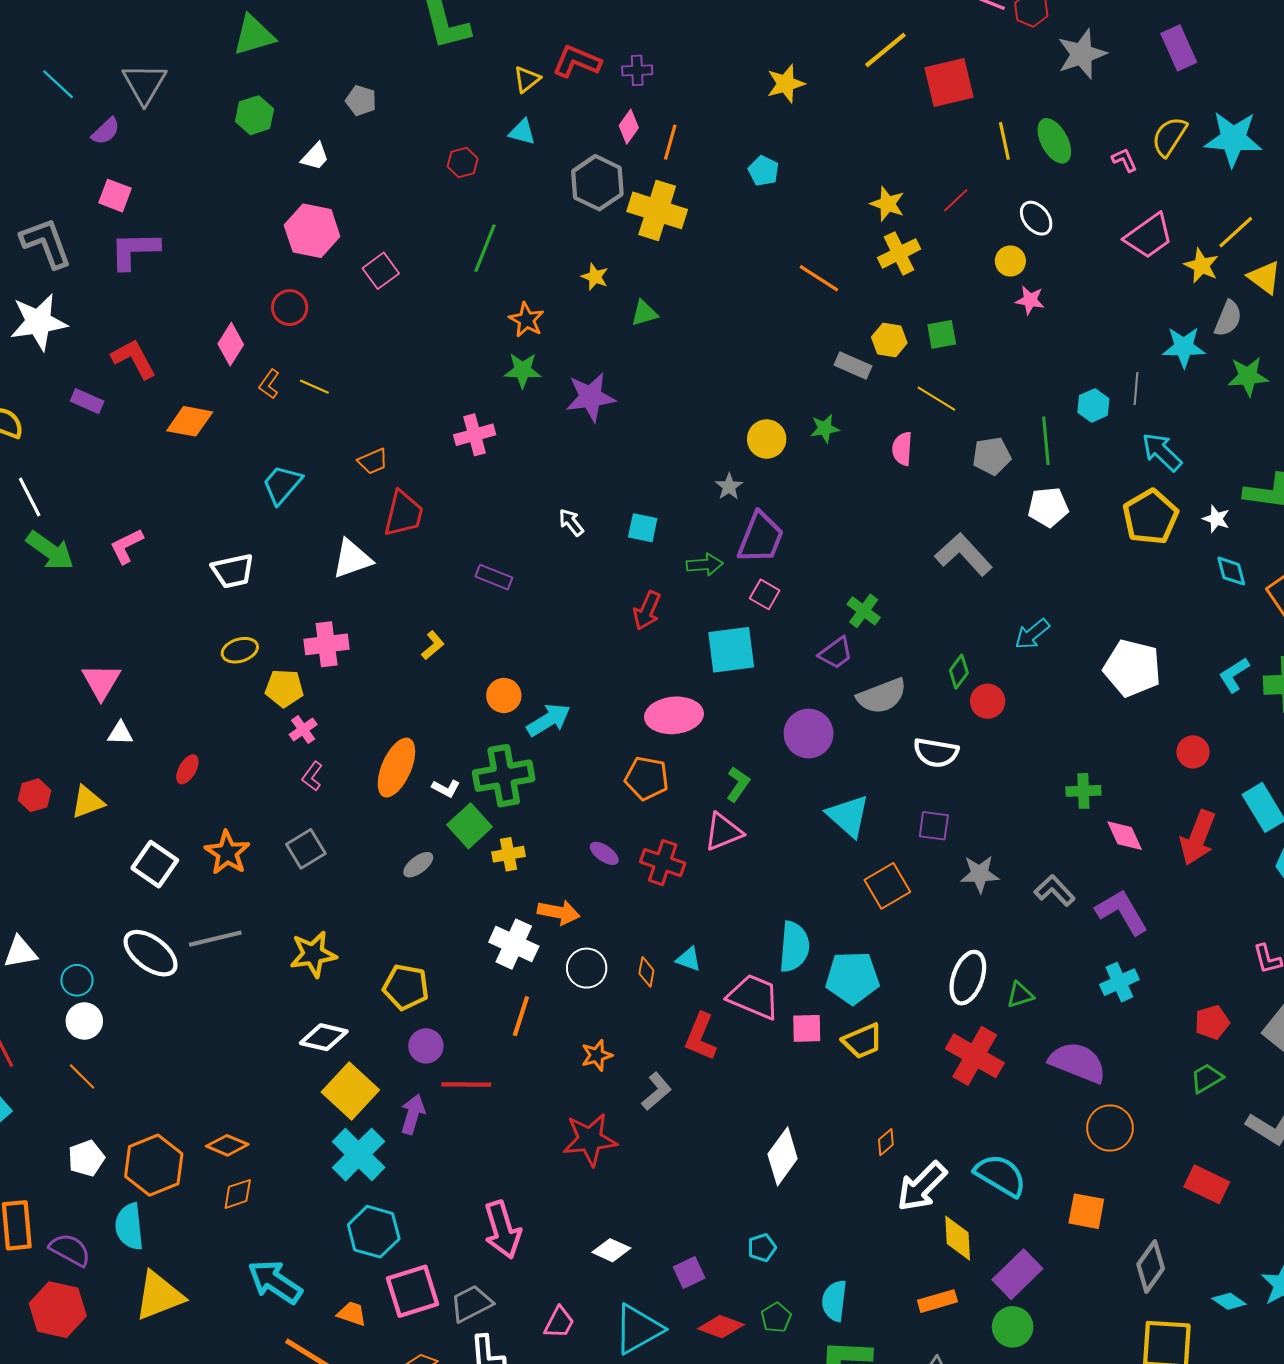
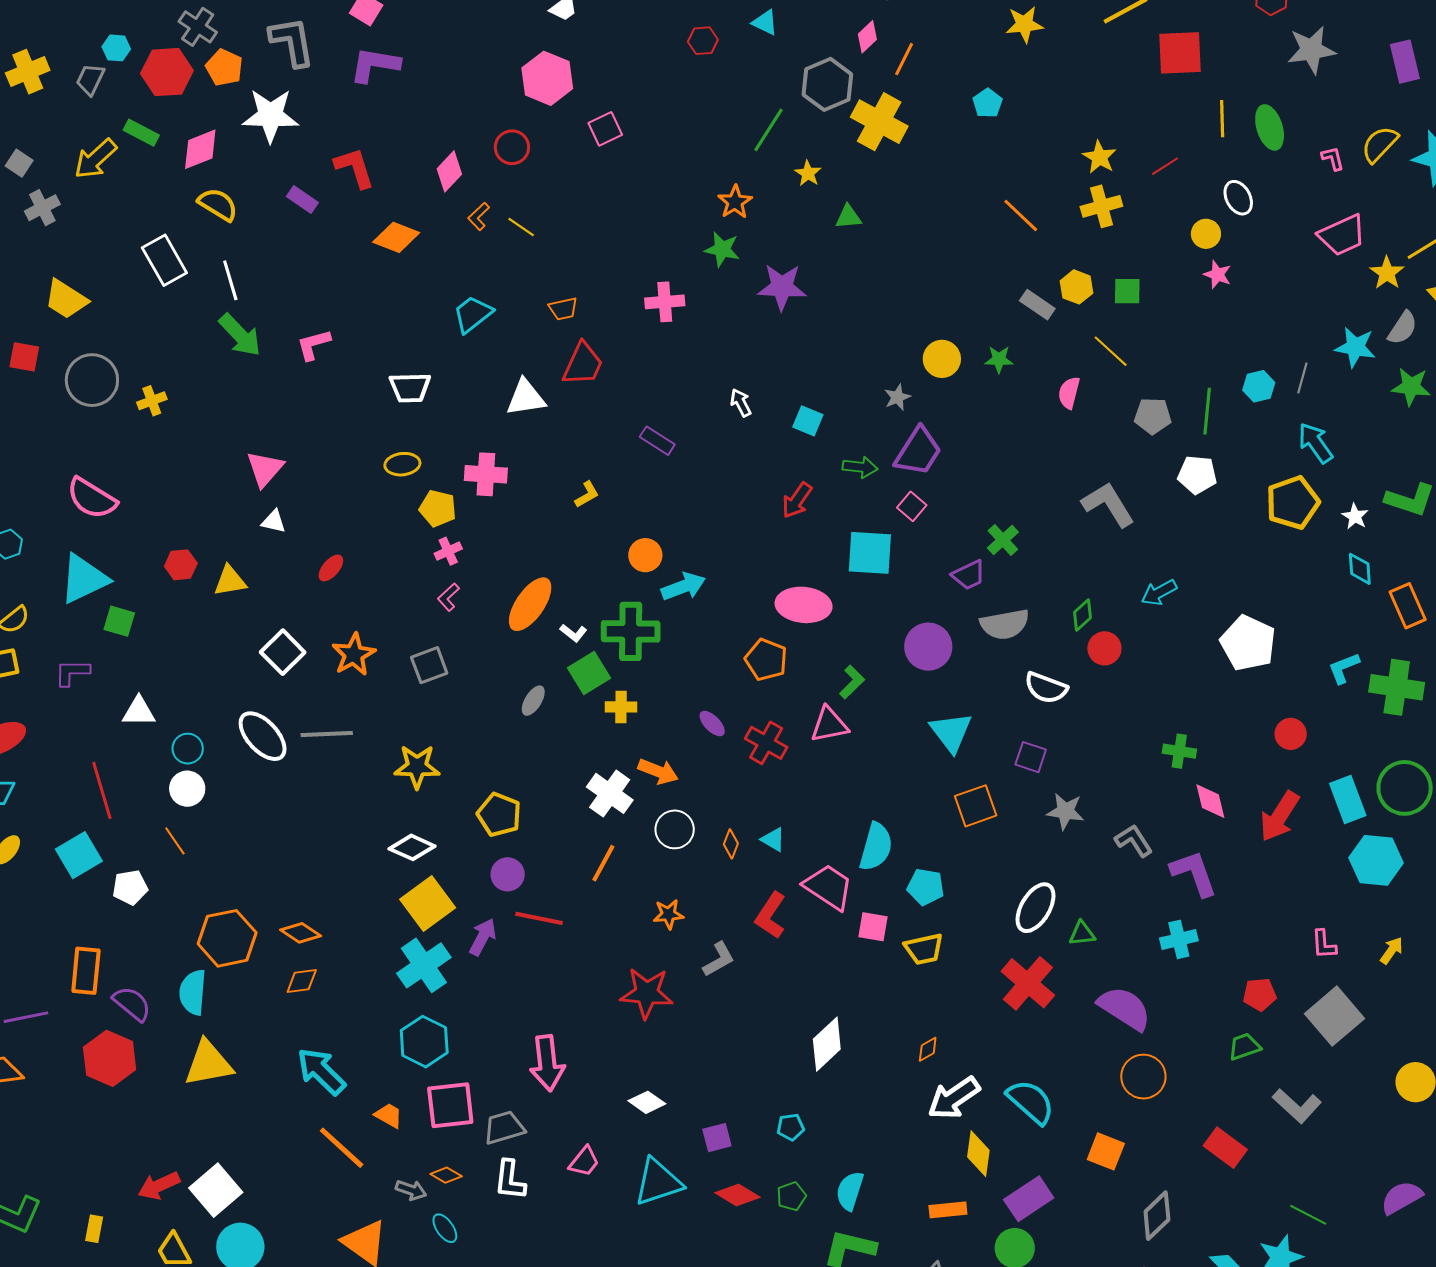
green line: (485, 248) -> (768, 130), moved
gray ellipse: (418, 865) -> (533, 701), turned -32
cyan pentagon: (852, 978) -> (926, 887), size x0.7
white pentagon: (86, 1158) -> (130, 887), moved

